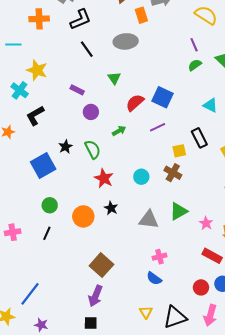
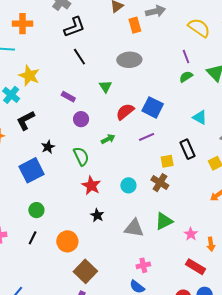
orange cross: (39, 19) -> (23, 24), moved
gray ellipse: (126, 41) -> (129, 60), moved
black star: (65, 147) -> (48, 147), moved
orange circle: (83, 216) -> (67, 241), moved

